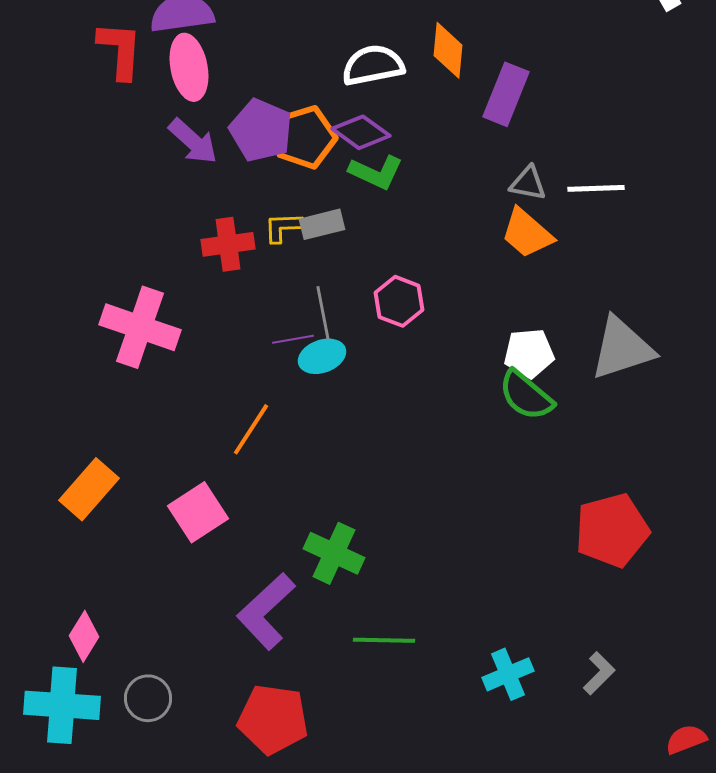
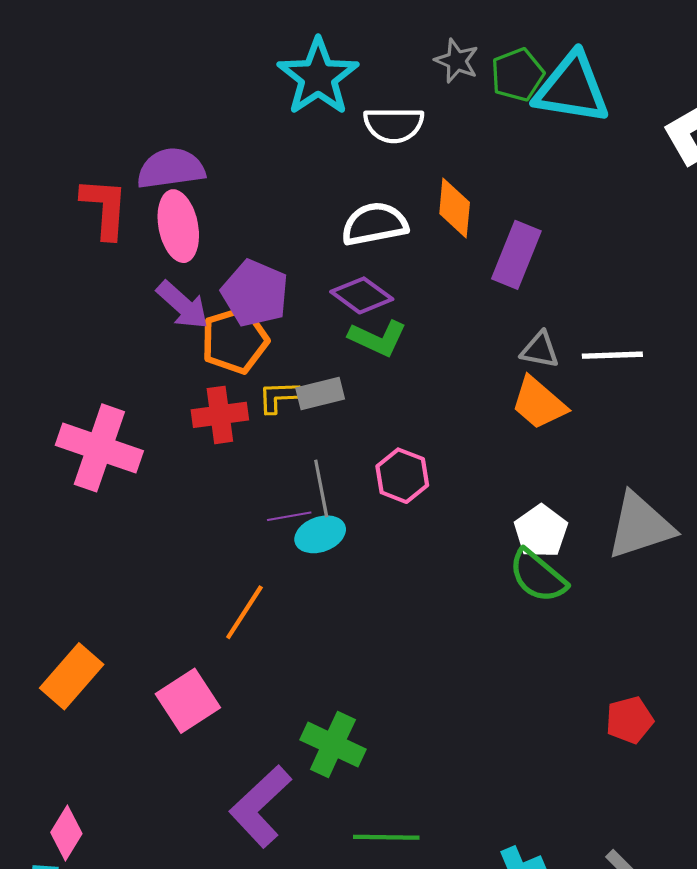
orange pentagon: (305, 137) -> (235, 340), moved
pink cross: (140, 327) -> (99, 448), moved
white pentagon: (529, 353) -> (541, 531), turned -30
red pentagon: (612, 530) -> (629, 720), size x0.6

